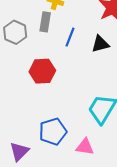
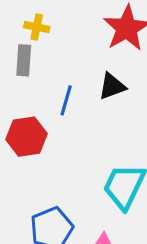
blue line: (70, 37) -> (66, 100), moved

